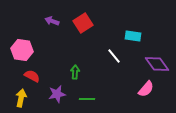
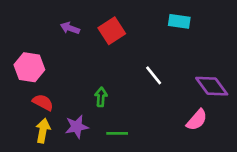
cyan rectangle: (133, 36) -> (179, 21), moved
yellow arrow: (21, 98) -> (43, 131), moved

